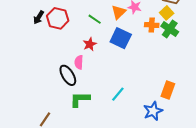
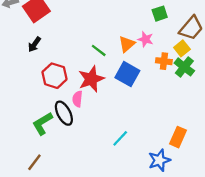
red hexagon: (58, 18) -> (54, 76), moved
red star: (90, 44) -> (91, 79), size x1.6
green L-shape: (80, 99) -> (42, 123), moved, turned -35

